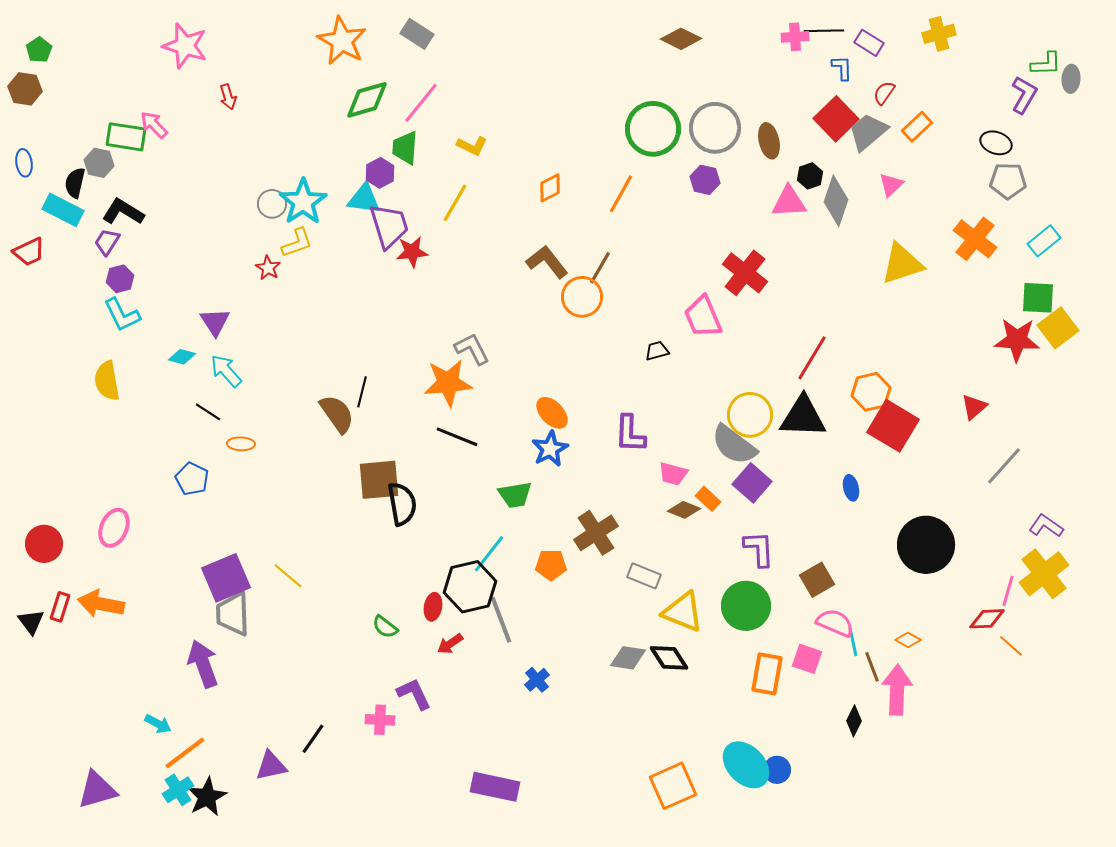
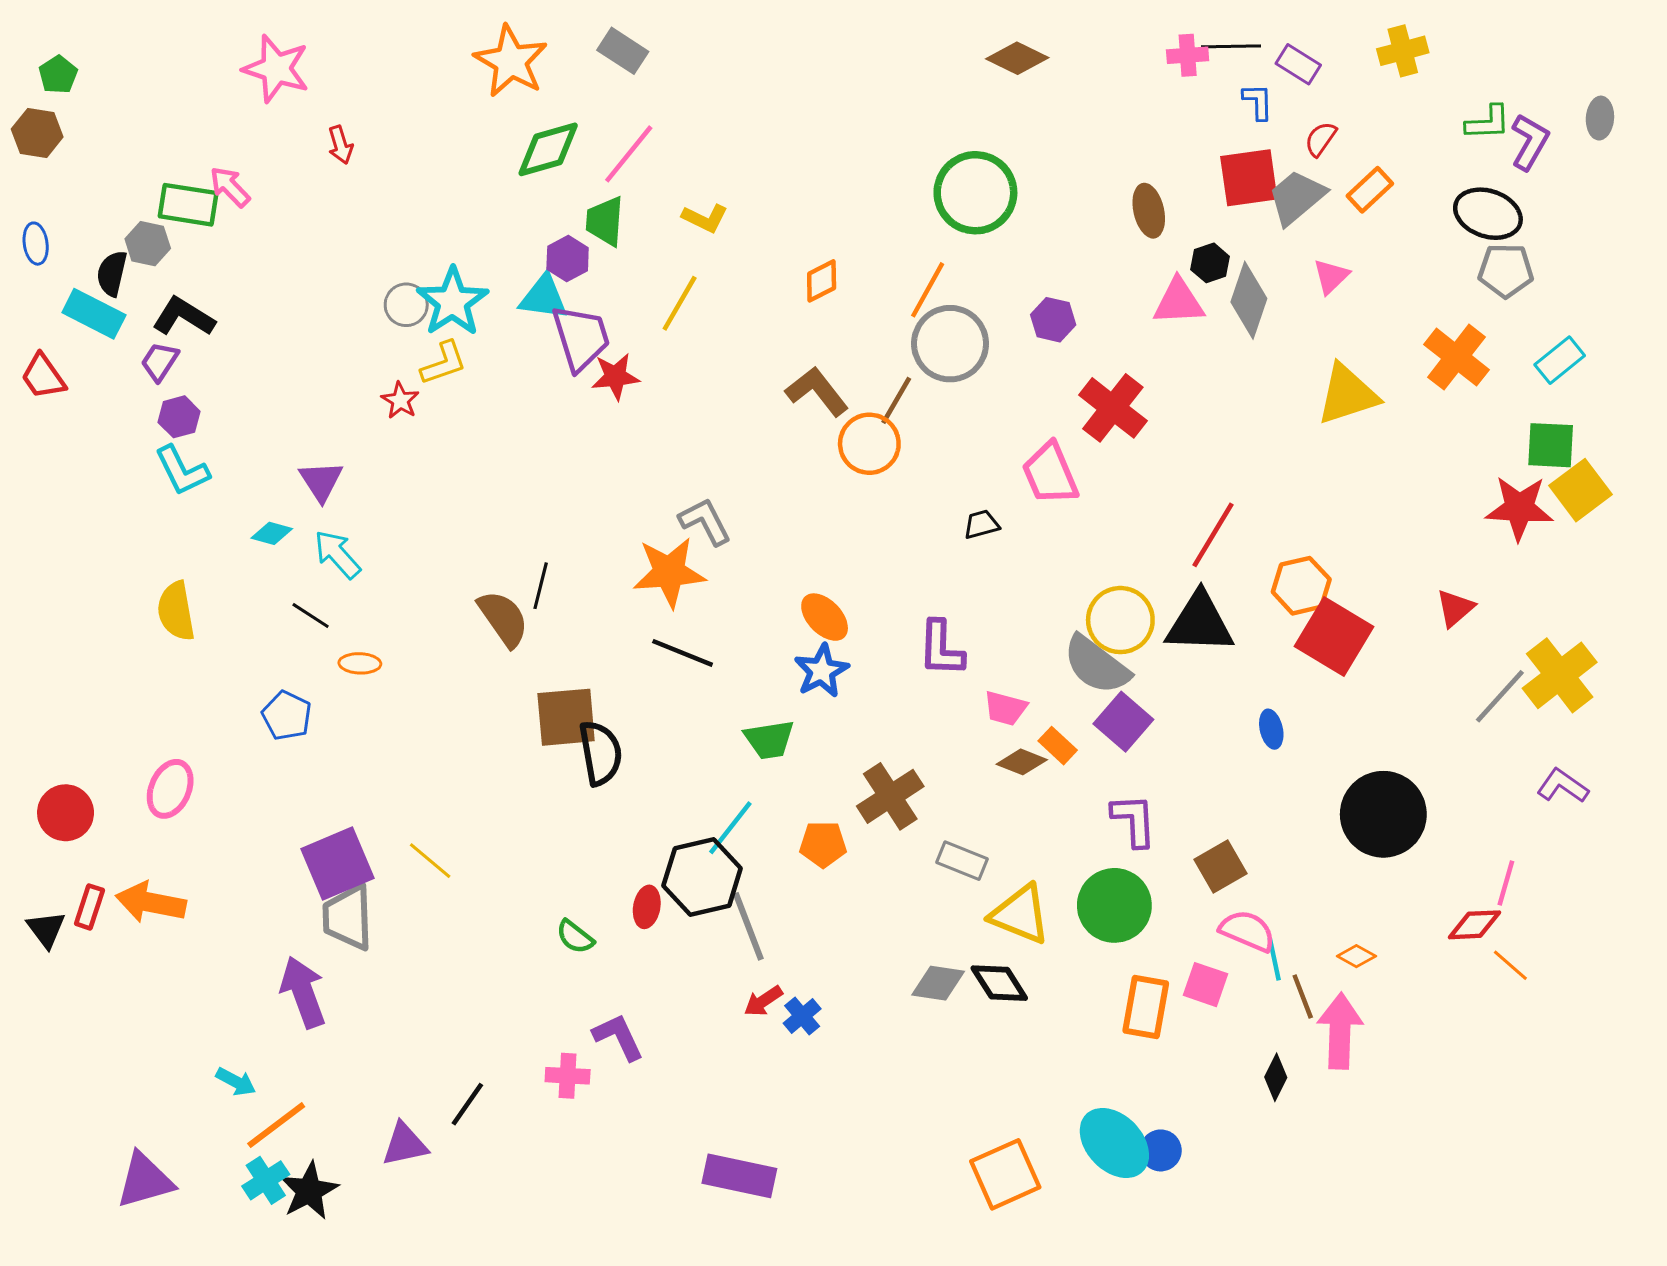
green L-shape: (1046, 64) -> (1488, 123), moved
red square: (836, 119) -> (1249, 178), turned 36
gray circle: (715, 128) -> (950, 344), moved
black ellipse: (996, 143) -> (1488, 214), size x1.4
purple hexagon: (705, 180) -> (1053, 320), moved
red trapezoid: (29, 252) -> (43, 377), turned 80
yellow semicircle: (107, 381) -> (176, 611), moved
yellow cross: (1044, 574) -> (1560, 675), moved
red arrow: (450, 644) -> (763, 1001), moved

